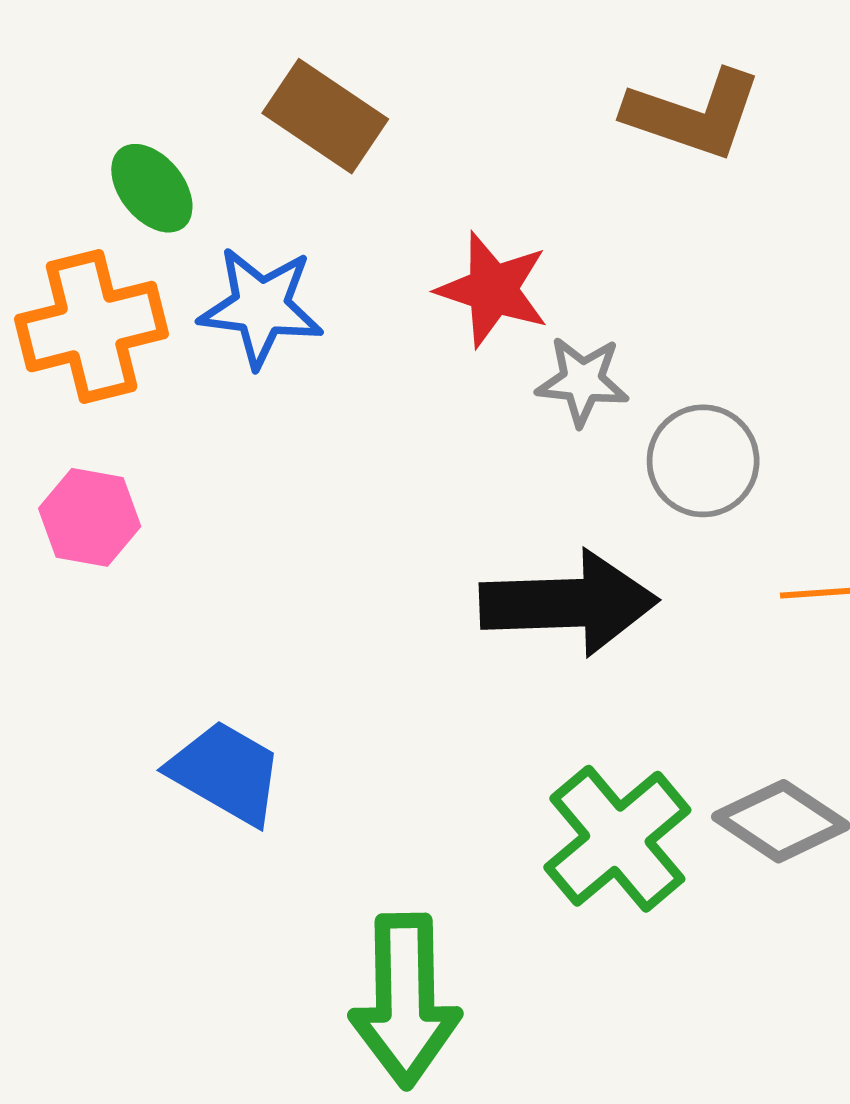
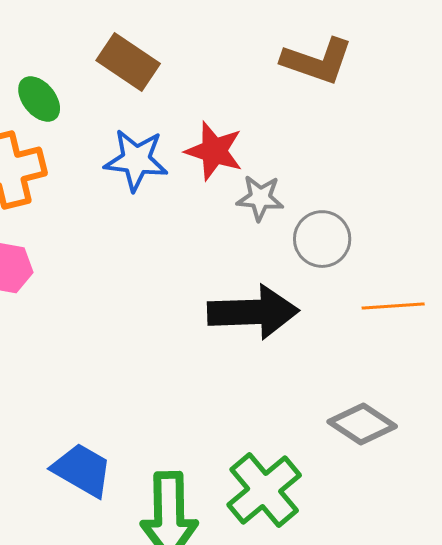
blue star: (261, 307) -> (136, 160), moved
blue trapezoid: (226, 773) -> (82, 470), moved
green cross: (617, 839) -> (264, 490), moved

